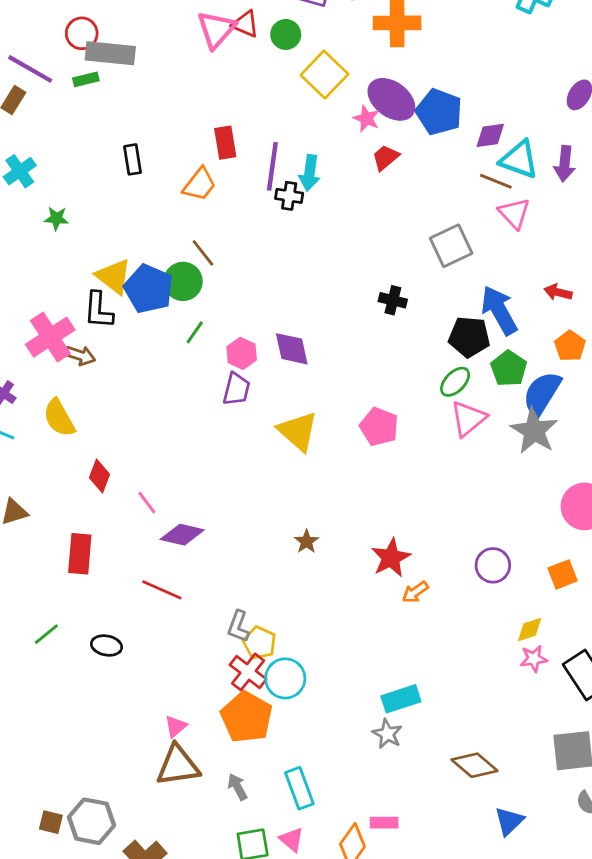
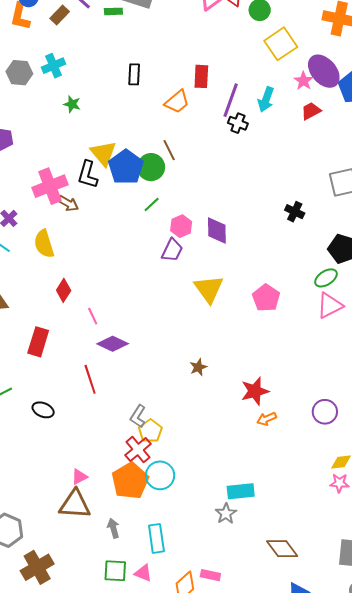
cyan arrow: (310, 173) -> (266, 99), moved
red line: (162, 590) -> (90, 379), turned 36
cyan circle: (285, 678) -> (160, 475), moved
pink triangle: (291, 840) -> (143, 573), turned -30

